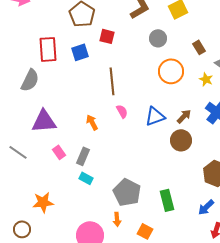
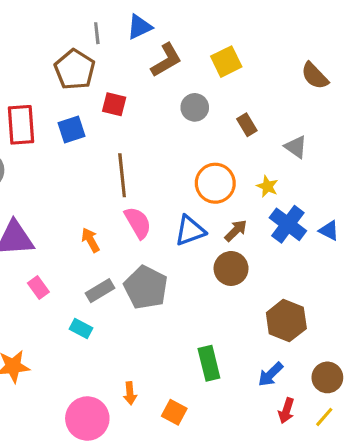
brown rectangle: (199, 47) -> (247, 125), moved
orange circle: (171, 71) -> (215, 183), moved
yellow star: (206, 79) -> (267, 186), moved
pink semicircle: (122, 111) -> (138, 223), size x1.5
gray rectangle: (83, 156) -> (100, 291), moved, turned 36
gray pentagon: (127, 192) -> (146, 287), moved

